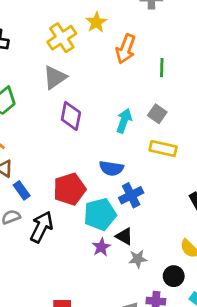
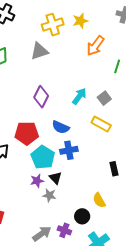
purple diamond: (71, 116) -> (41, 97), moved
cyan pentagon: (100, 214) -> (43, 157), turned 30
gray star: (138, 259) -> (49, 195), moved

